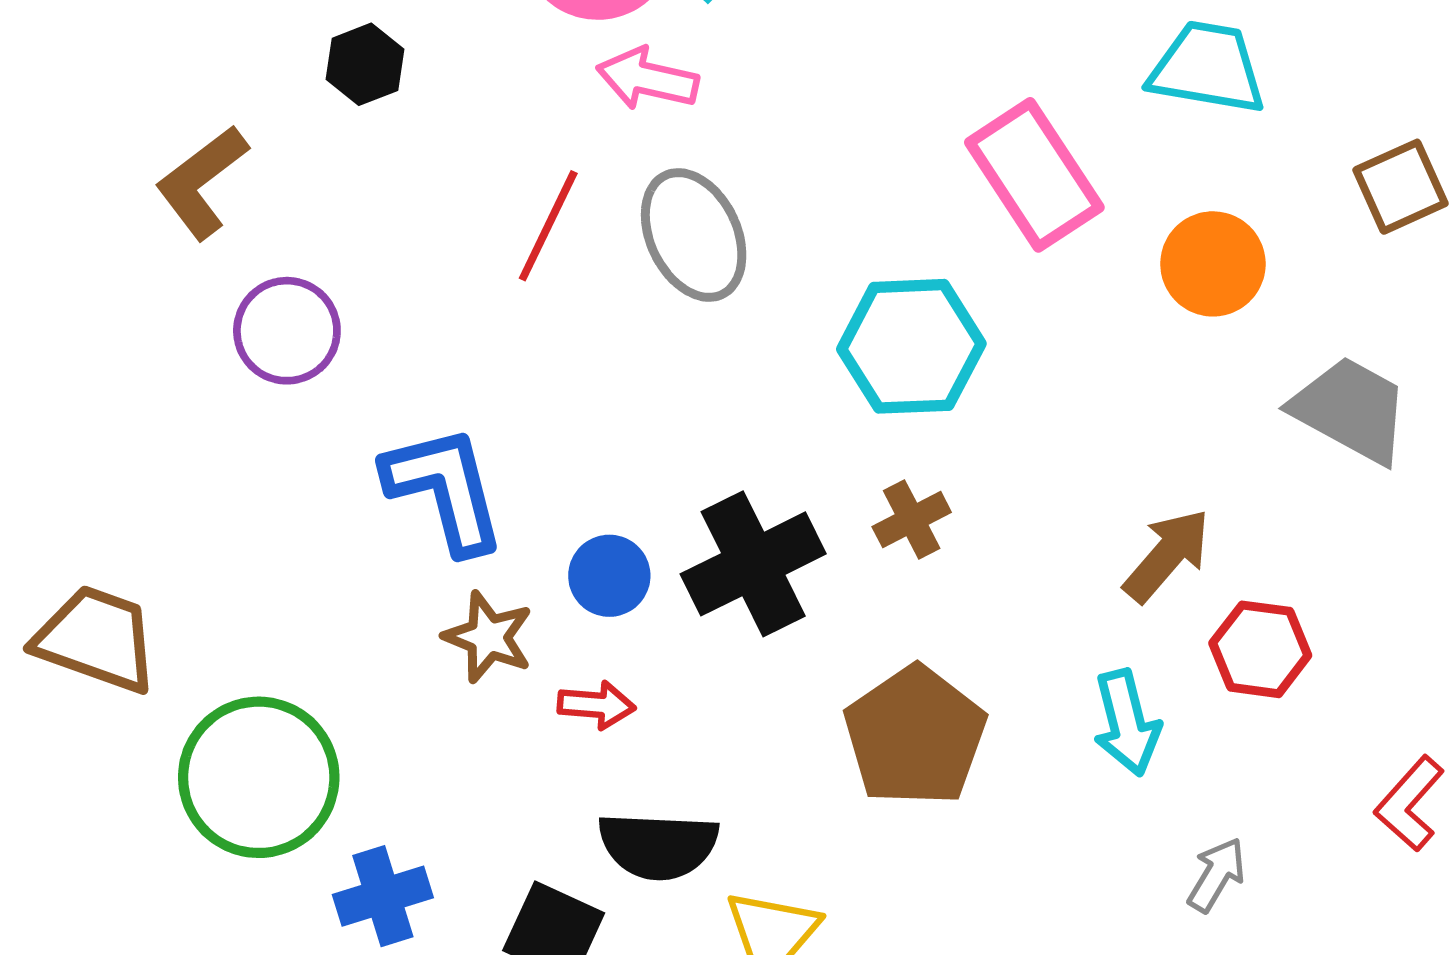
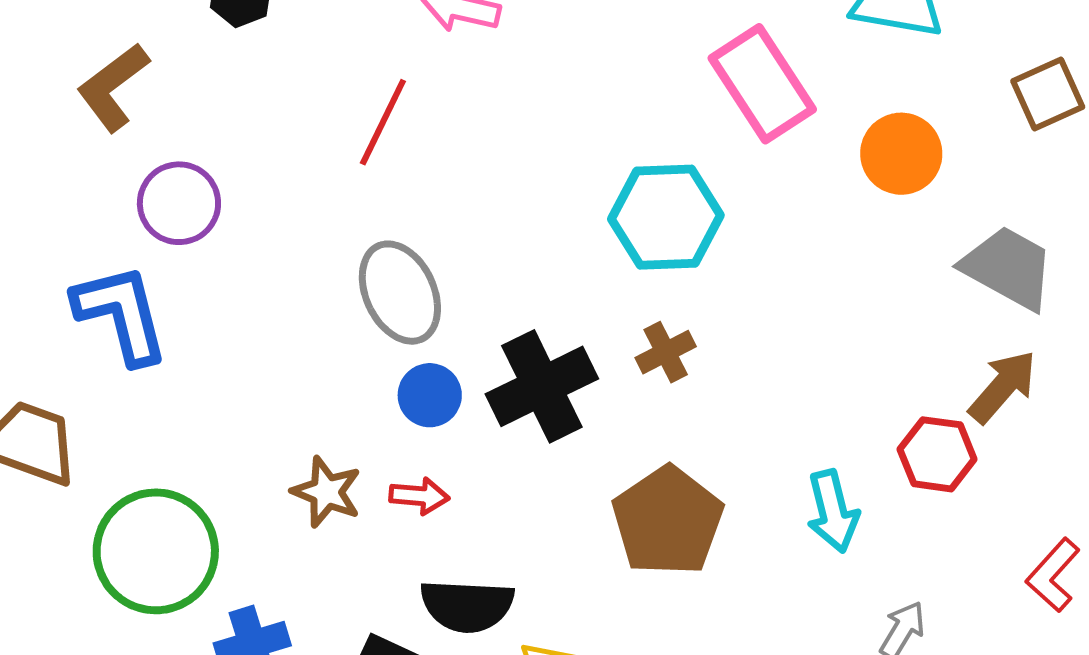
gray ellipse: (694, 235) -> (400, 293), moved
blue L-shape: (445, 489) -> (121, 314), moved
brown arrow: (1167, 555) -> (1003, 387), moved
brown star: (488, 637) -> (327, 492), moved

